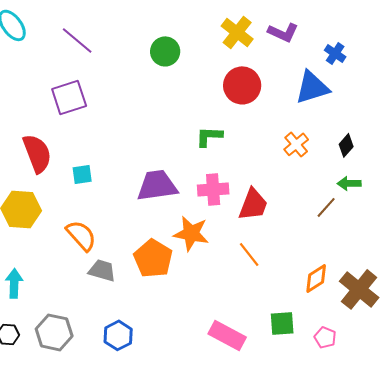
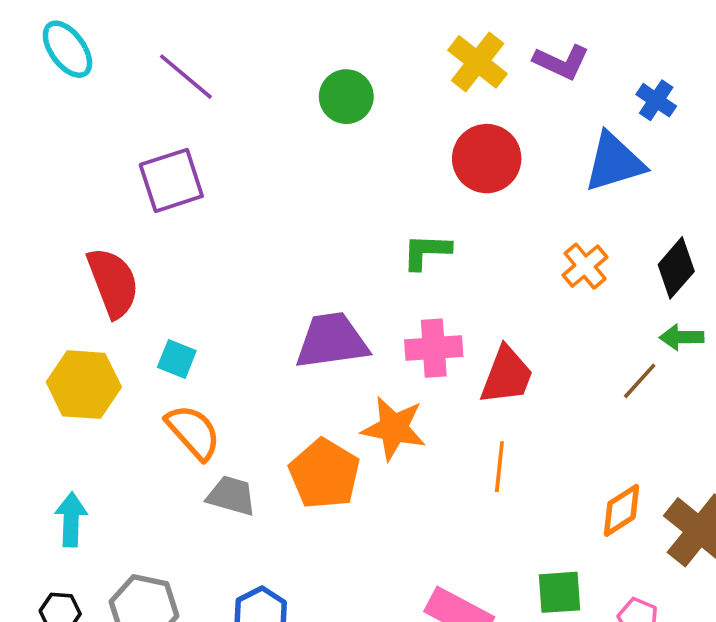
black diamond: (346, 145) -> (676, 268), size x1.4
cyan square: (82, 174) -> (177, 359), moved, turned 30
orange line: (249, 254) -> (499, 467), turned 44

